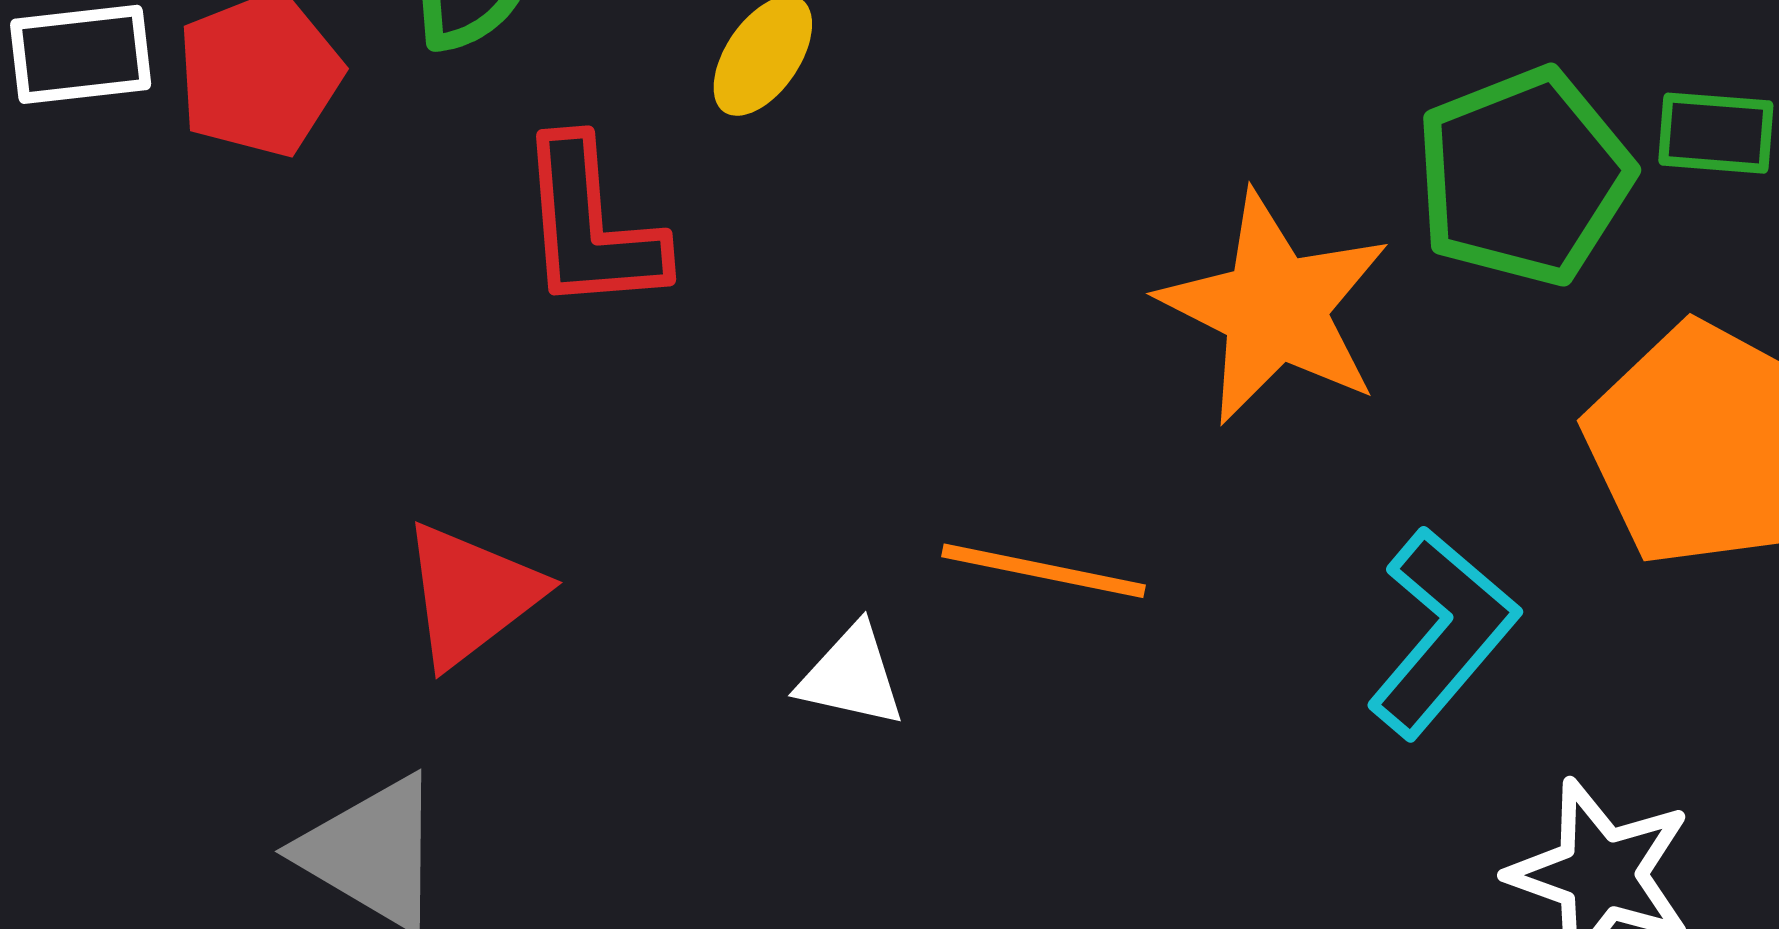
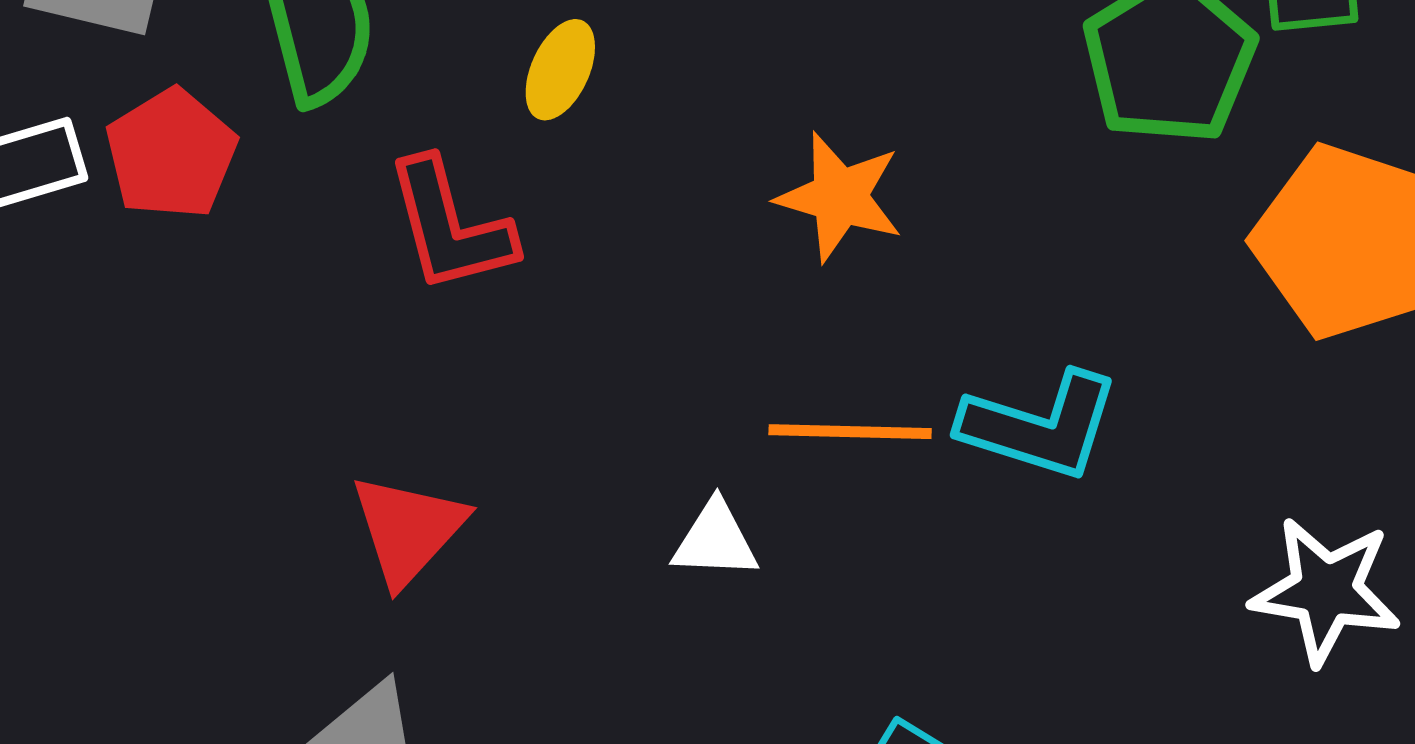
orange star: (1275, 308) -> (840, 197), moved, size x0.7
cyan L-shape: (1442, 632) -> (1040, 426), moved, turned 77

